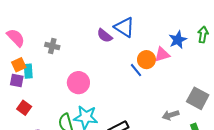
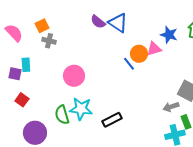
purple semicircle: (105, 36) -> (98, 22), moved
blue star: (178, 40) -> (169, 35), turned -30
orange square: (19, 65) -> (42, 26), moved
gray arrow: (171, 115) -> (171, 107), moved

